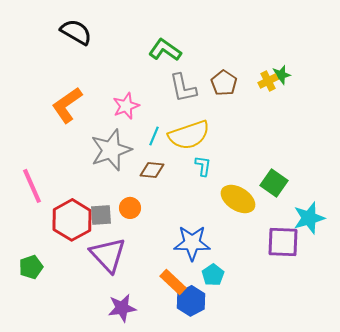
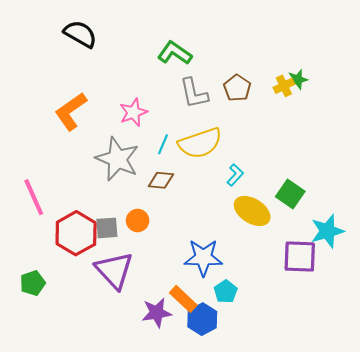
gray star: (111, 150) -> (117, 159), turned -30
cyan L-shape: (203, 166) -> (235, 175), moved, turned 35
purple star: (122, 308) -> (157, 313), moved

